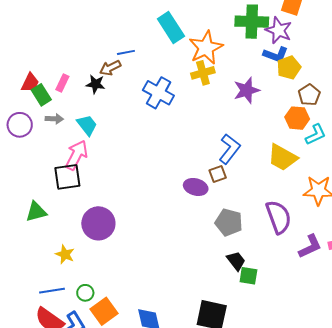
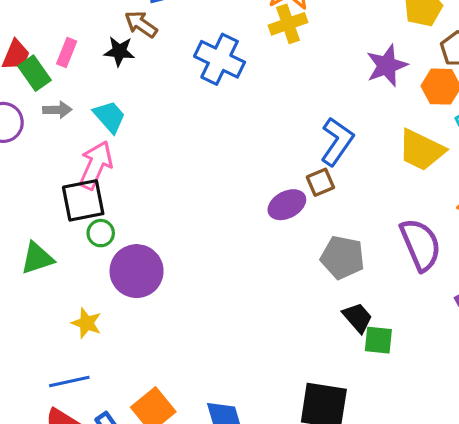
brown arrow: (110, 68) -> (141, 24), turned 65
purple star: (247, 90) -> (387, 66), moved
purple ellipse: (196, 187) -> (287, 205), turned -40
green circle: (85, 293) -> (101, 233), moved

